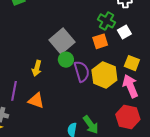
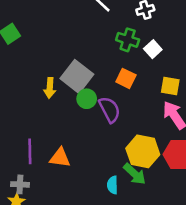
orange square: (100, 41) -> (126, 78), moved, turned -35
yellow arrow: (37, 68) -> (50, 88), moved
yellow hexagon: (104, 75) -> (143, 151), moved

